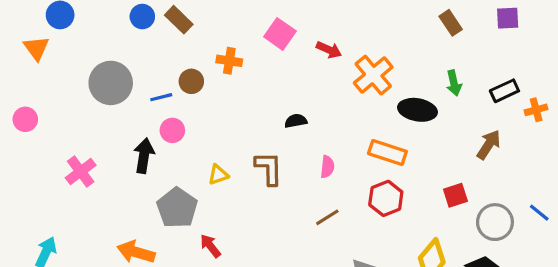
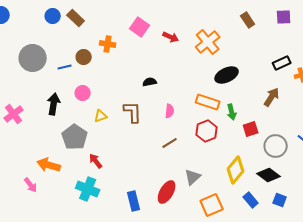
orange cross: (373, 75) -> (208, 42), moved
green arrow: (454, 83) -> (232, 112), moved
black ellipse: (417, 110) -> (227, 75), turned -35
pink circle: (172, 130) -> (83, 93), moved

